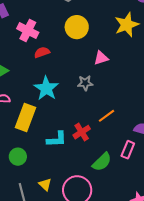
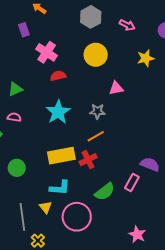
yellow star: (127, 25) -> (146, 58), size x0.7
orange line: (106, 116) -> (96, 136), moved
yellow rectangle: (26, 118) -> (61, 156), moved, turned 52
cyan L-shape: (57, 139) -> (60, 188), moved
green circle: (18, 157) -> (17, 168), moved

